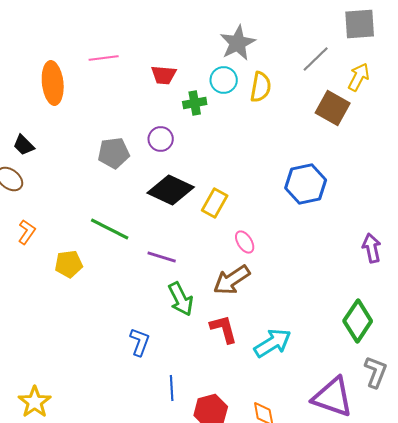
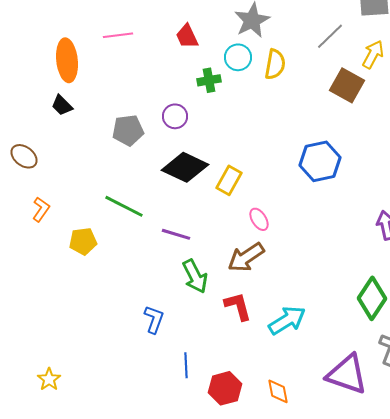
red trapezoid: (164, 75) -> (187, 36), moved, turned 60
black trapezoid: (24, 145) -> (62, 105), moved
yellow star: (35, 402) -> (49, 379), size x0.7

